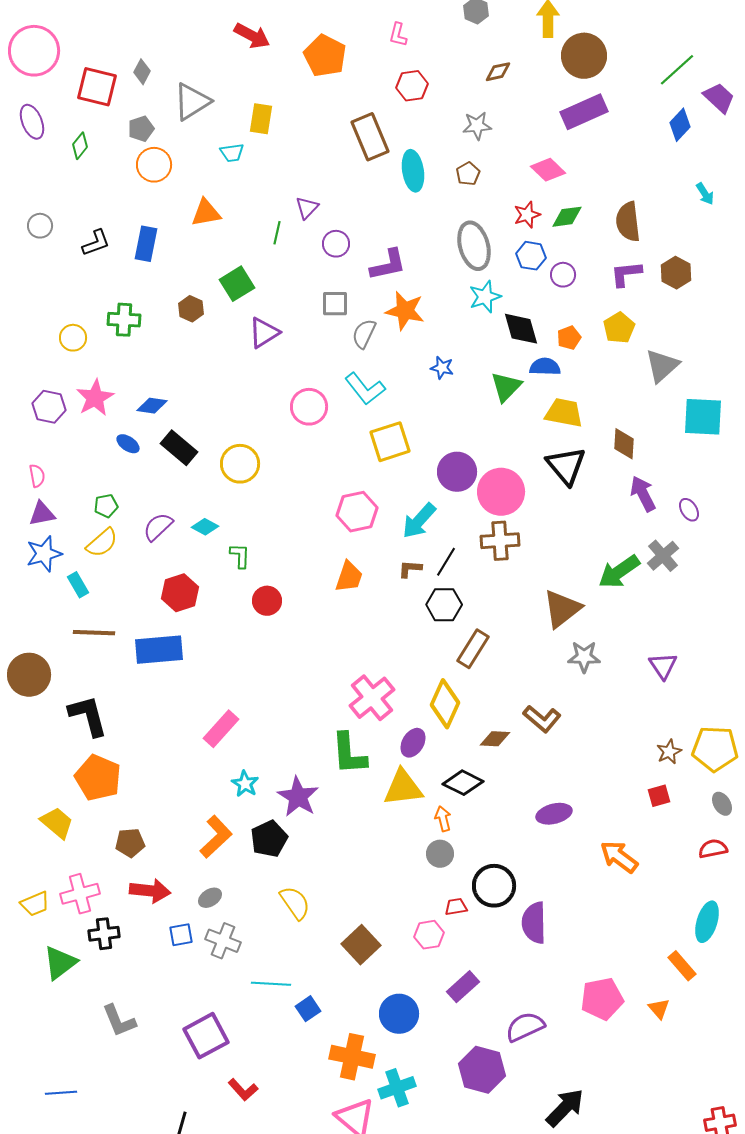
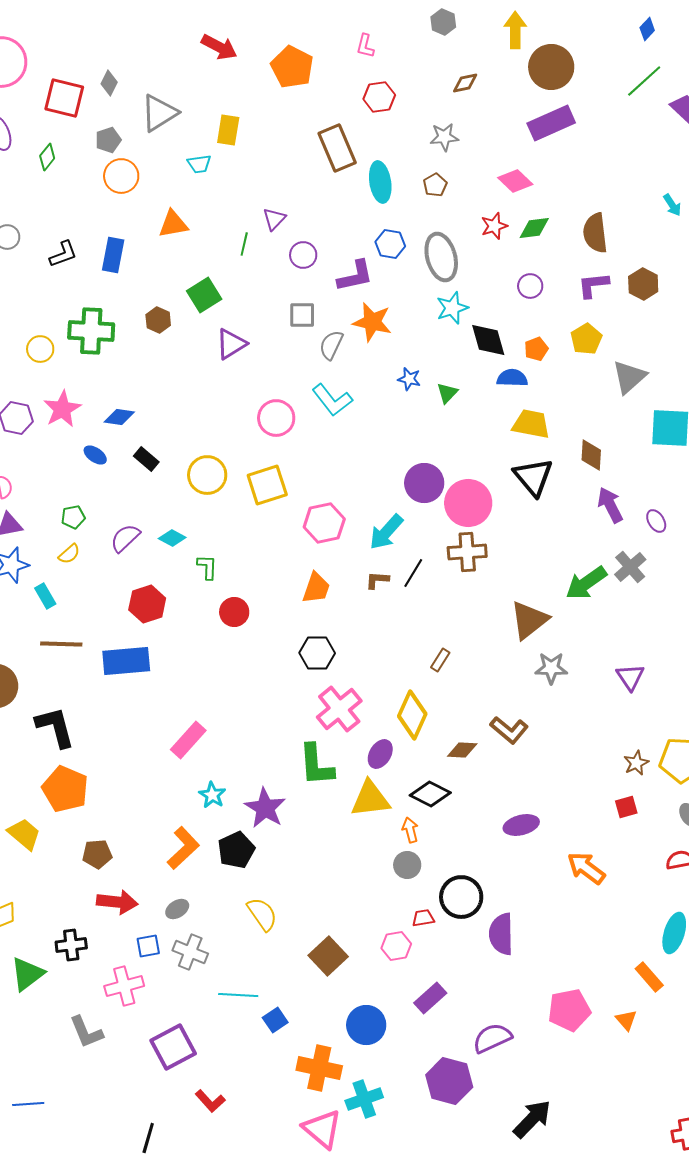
blue diamond: (680, 125) -> (647, 29), moved, size x0.7
blue hexagon: (531, 256) -> (390, 244), moved
green cross: (124, 320) -> (91, 331), size x1.4
green triangle: (506, 387) -> (447, 393), moved, size x0.7
yellow square: (390, 442) -> (267, 485), moved
black rectangle: (179, 448) -> (146, 459), size x0.7
yellow semicircle: (102, 543) -> (69, 554), size x0.7
black hexagon: (444, 605) -> (317, 653), moved
brown rectangle: (473, 649) -> (440, 660), size x0.6
pink cross: (80, 894) -> (124, 986), moved

